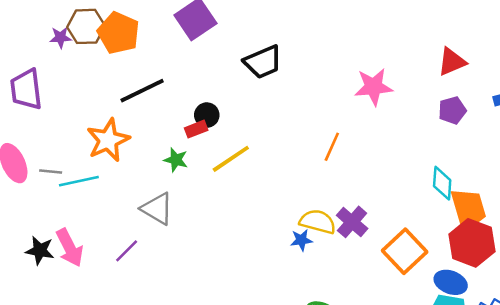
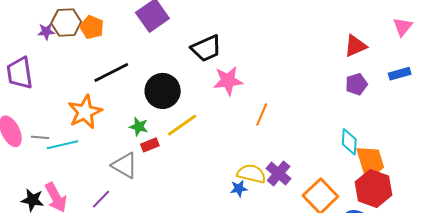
orange pentagon: (118, 33) -> (92, 27), size x0.7
pink star: (373, 87) -> (228, 81), moved
black circle: (207, 115) -> (163, 91), size x1.8
red rectangle: (196, 129) -> (150, 145), moved

